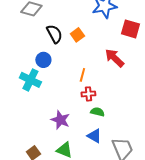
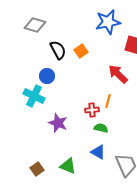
orange line: (82, 75) -> (108, 101), moved
purple star: (60, 120) -> (58, 123), moved

